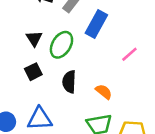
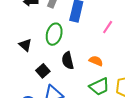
black triangle: (34, 38) -> (25, 45), moved
black square: (33, 72) -> (43, 71), moved

